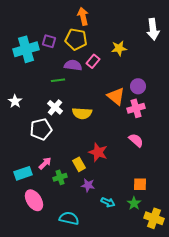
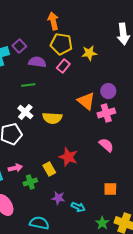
yellow pentagon: (76, 39) -> (61, 44), moved
purple square: (49, 41) -> (19, 46), turned 32
purple semicircle: (73, 65) -> (37, 62), moved
pink arrow: (45, 163) -> (15, 168), turned 32
purple star: (88, 185) -> (58, 198), moved
green star: (134, 203) -> (102, 223), moved

